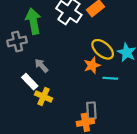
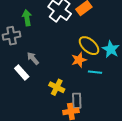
green arrow: (33, 21) -> (27, 18), size x0.7
yellow cross: (43, 96) -> (57, 87), moved

